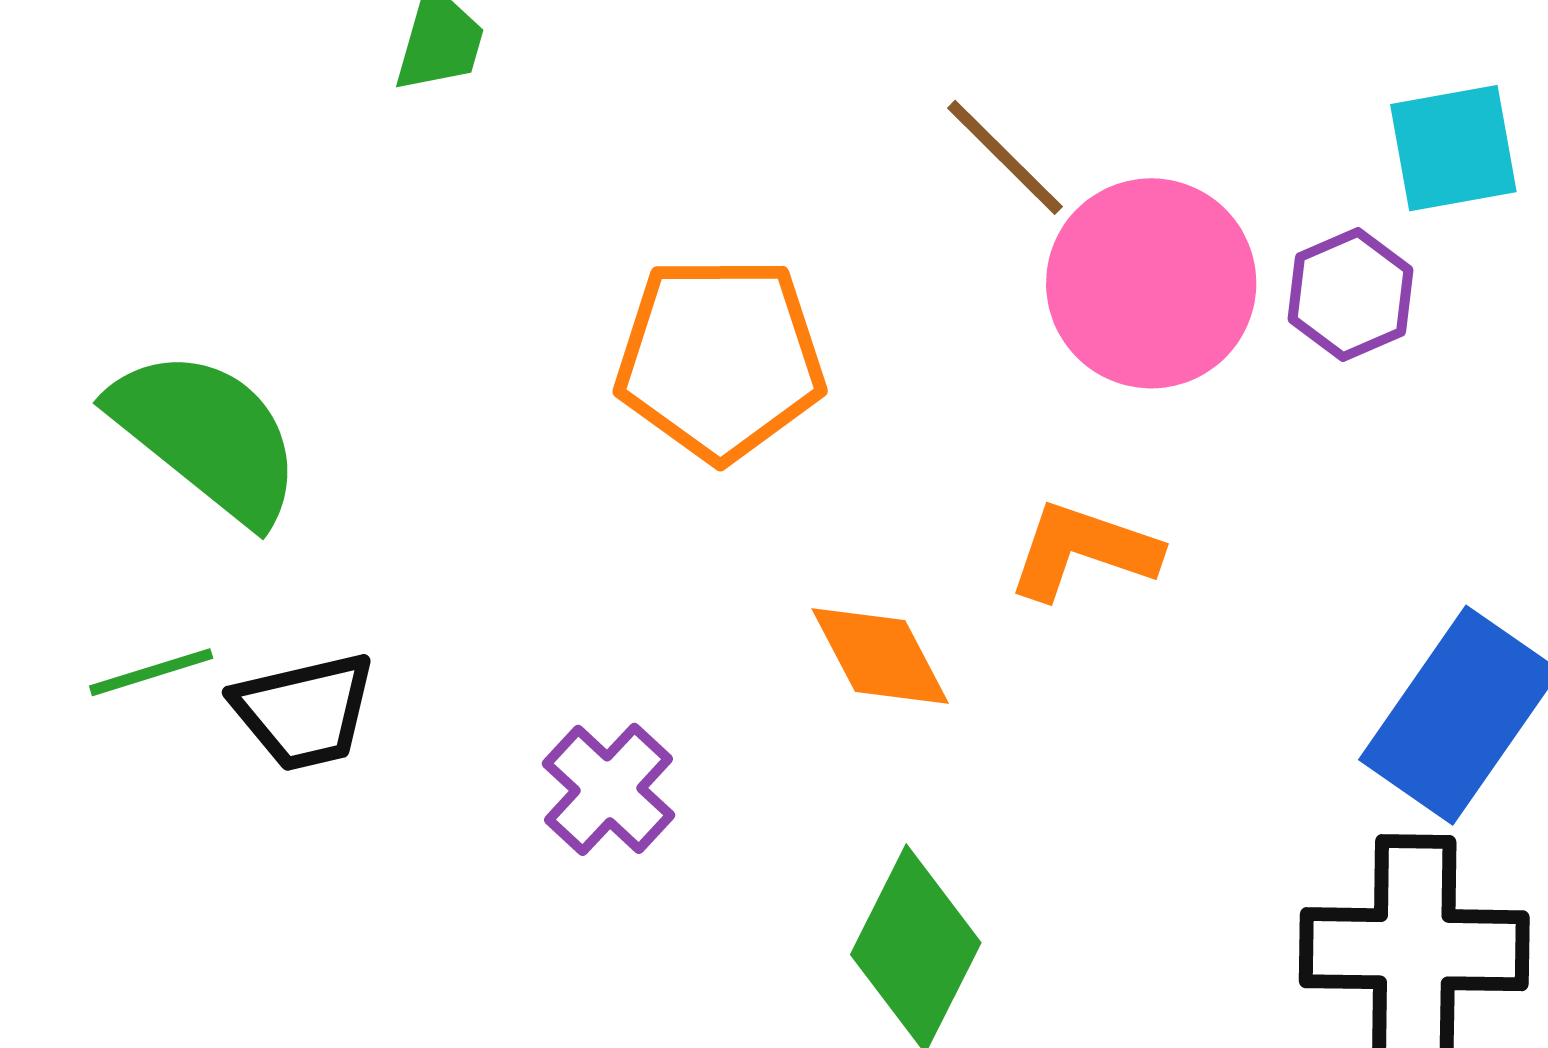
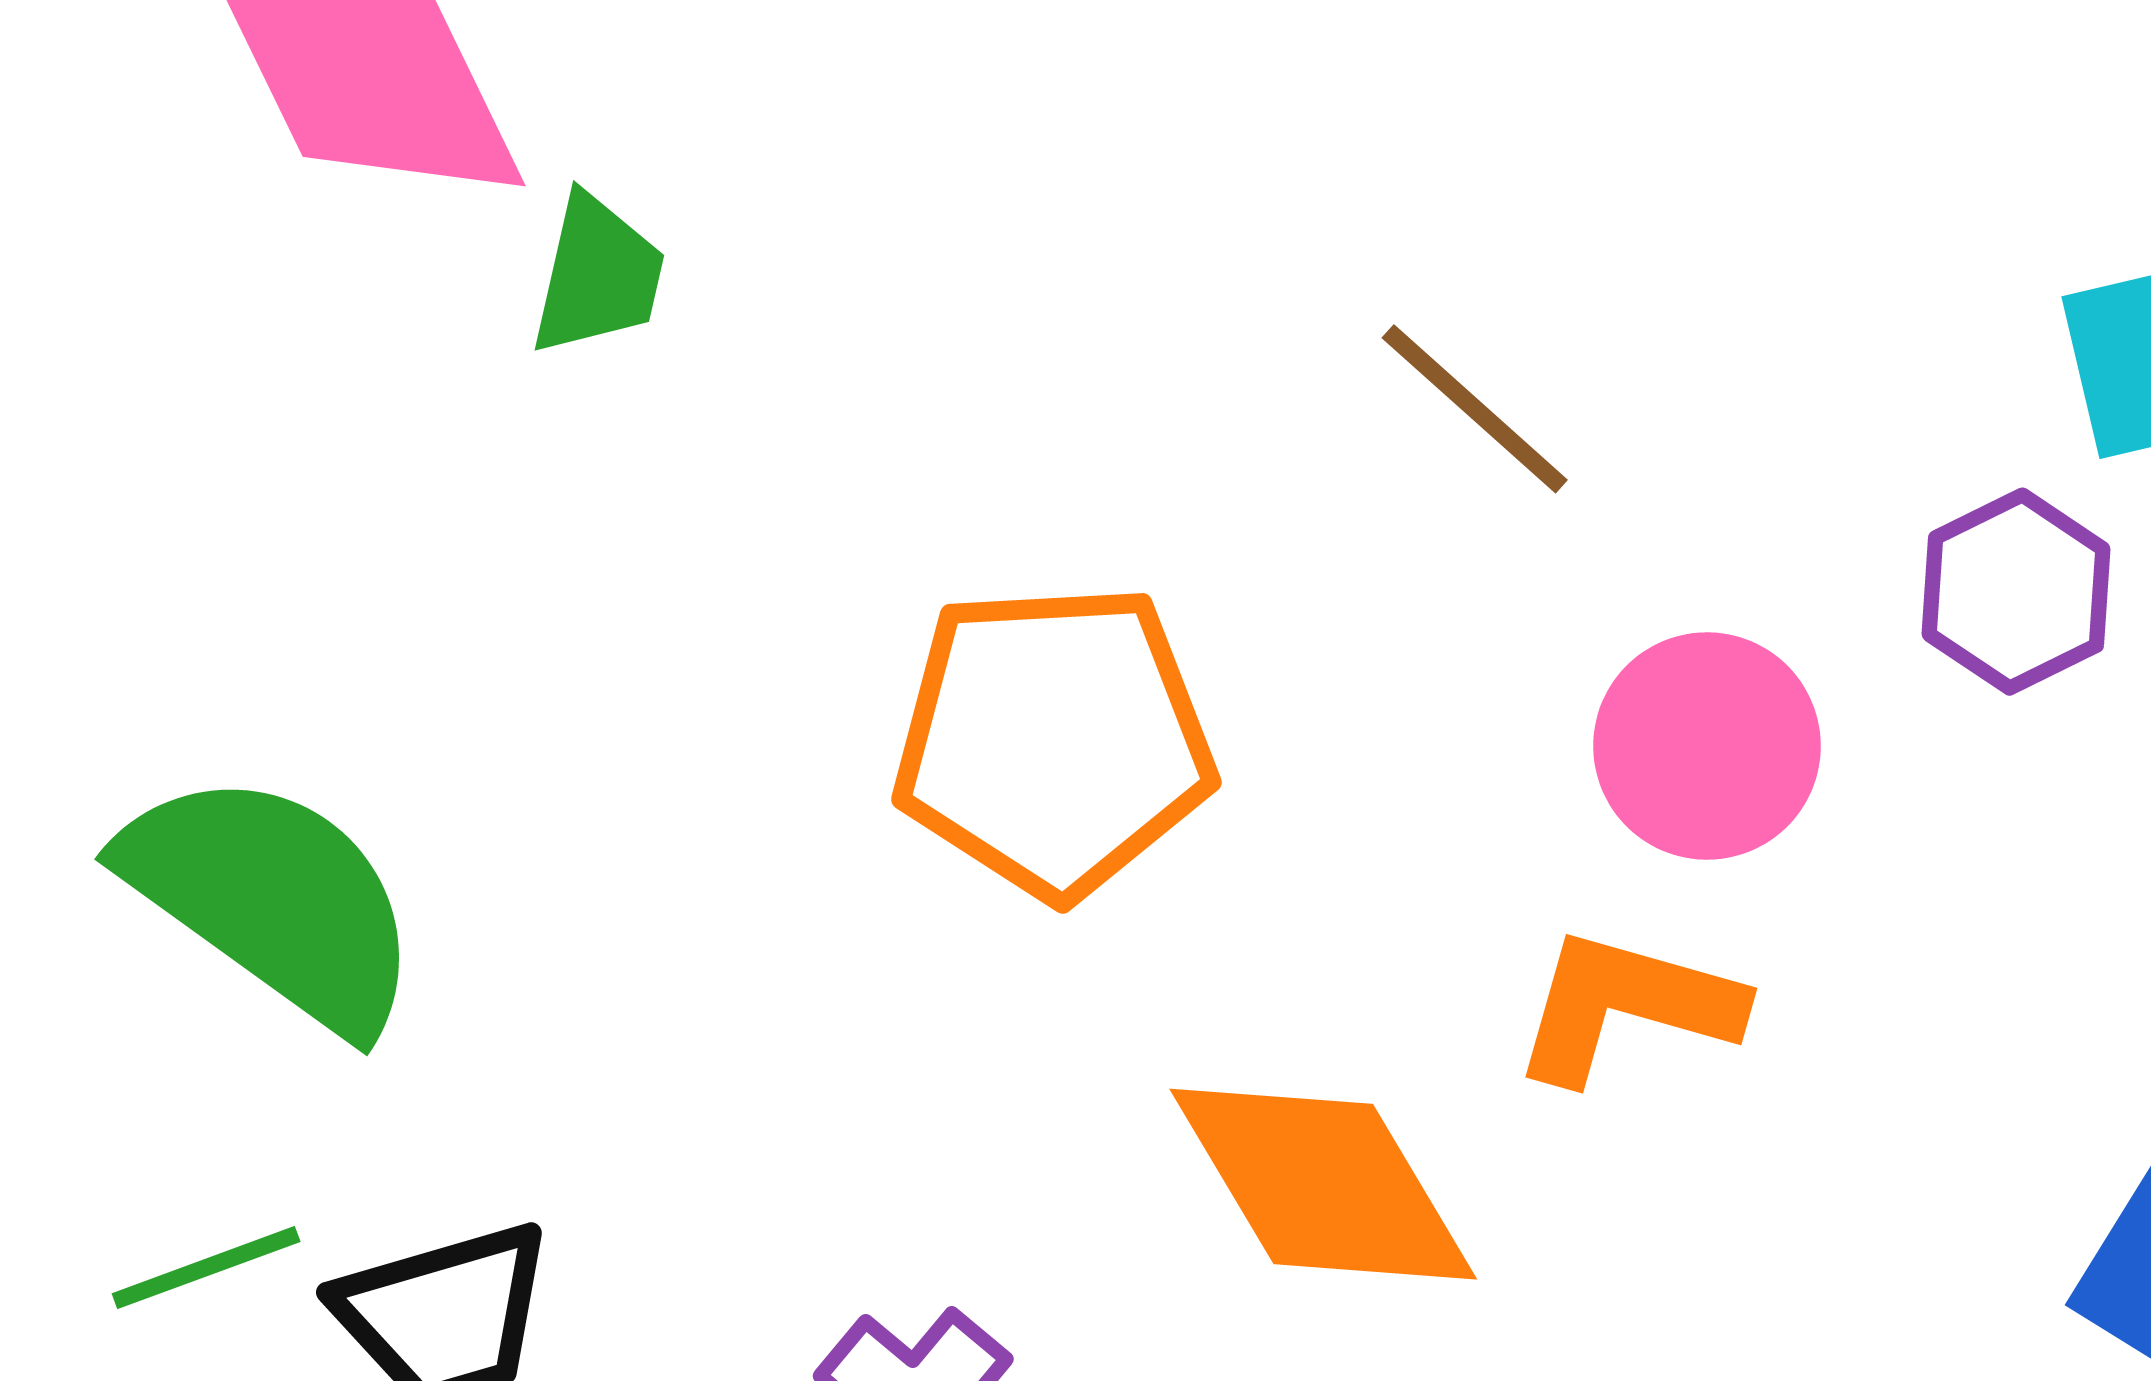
pink circle: (1151, 283) -> (1707, 746), moved, size x0.7
orange diamond: (880, 656) -> (1323, 1184), size x1.4

